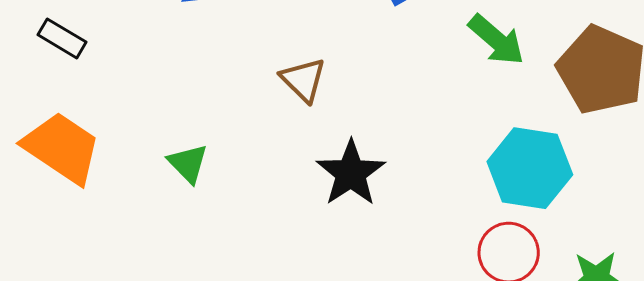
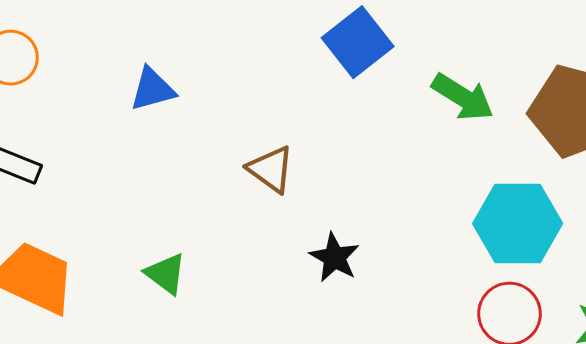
black star: (351, 173) -> (334, 257), size x0.7

